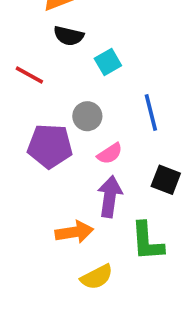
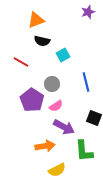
purple pentagon: (50, 146) -> (32, 100), turned 30
pink semicircle: (110, 154) -> (56, 106), moved
purple arrow: (110, 197) -> (64, 127), turned 110

